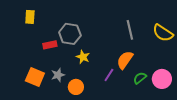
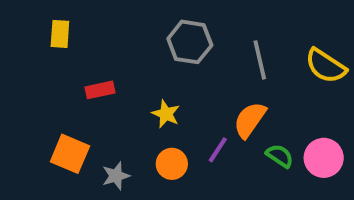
gray hexagon: (70, 34) -> (190, 42), moved
gray star: (58, 75) -> (116, 176), moved
green semicircle: (140, 78) -> (280, 156), turned 72
orange circle: (76, 87) -> (172, 164), moved

